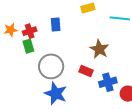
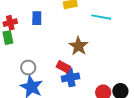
gray circle: (51, 66) -> (28, 68), moved, size x0.6
blue cross: (108, 82) -> (70, 77), moved

